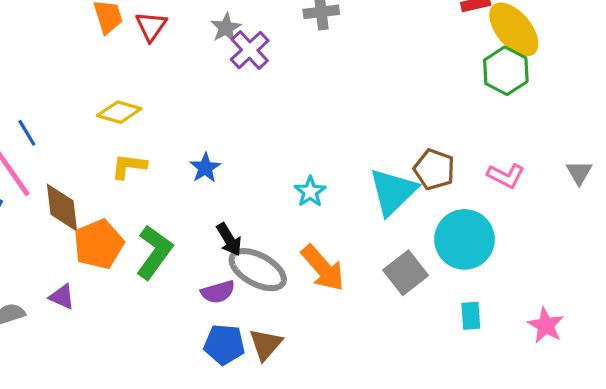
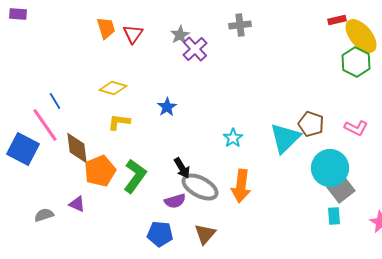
blue star: (205, 168) -> (167, 107), moved
orange arrow: (323, 268) -> (241, 186), turned 48
gray square: (406, 273) -> (341, 189), moved
blue pentagon: (224, 344) -> (160, 234), moved

